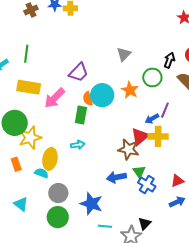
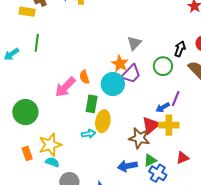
purple trapezoid: (78, 72) -> (131, 74), moved
yellow rectangle: (29, 87) -> (27, 12), moved, size x0.7
orange star: (130, 90) -> (120, 64), moved
orange semicircle: (88, 99) -> (84, 77), moved
yellow star: (30, 138) -> (50, 145), moved
yellow ellipse: (50, 159) -> (103, 121), moved
green triangle: (139, 172) -> (150, 160), turned 40
red triangle: (177, 181) -> (183, 158), moved

